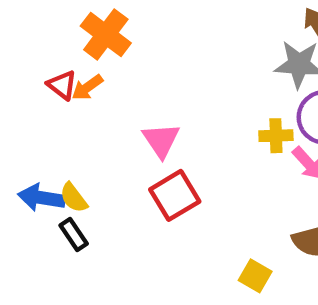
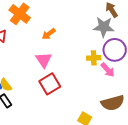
orange arrow: (87, 87) -> (49, 34), moved

